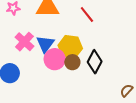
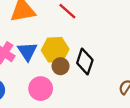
pink circle: (55, 59) -> (41, 89), moved

